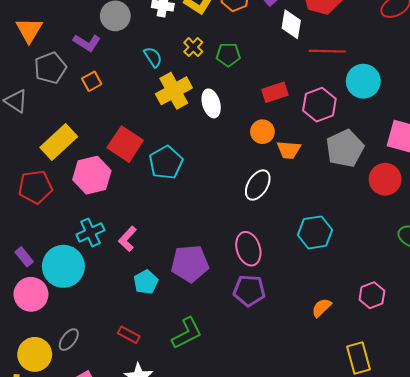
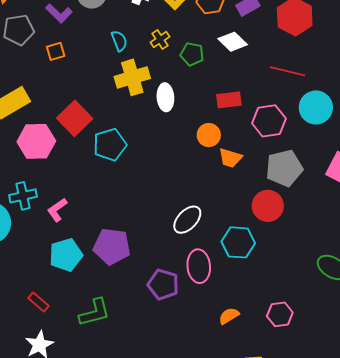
white diamond: (291, 24) -> (233, 42), moved, turned -68
red circle: (385, 179) -> (268, 206), moved
white ellipse: (258, 185) -> (187, 220), moved
pink ellipse: (248, 249) -> (199, 266), moved
cyan pentagon: (146, 282) -> (66, 255), size x1.4

